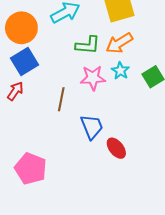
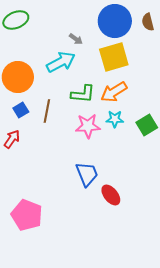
blue square: (24, 61) -> (21, 110), size x0.6
cyan star: (120, 71) -> (115, 119), turned -30
brown line: (61, 99) -> (47, 111), moved

